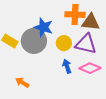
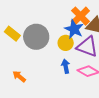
orange cross: (75, 15) -> (80, 16), turned 36
blue star: (43, 27) -> (74, 29), moved

